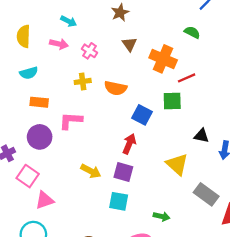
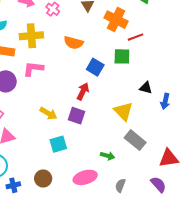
yellow cross: (83, 81) -> (31, 36), moved, size x1.6
gray rectangle: (206, 194) -> (135, 140), moved
cyan square: (119, 201) -> (58, 144), moved, turned -30

